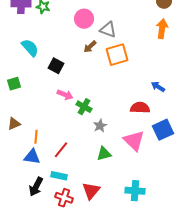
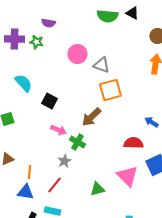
brown arrow: (90, 47) -> (91, 117), moved, size x1.5
gray star: (100, 126) -> (64, 161), moved

